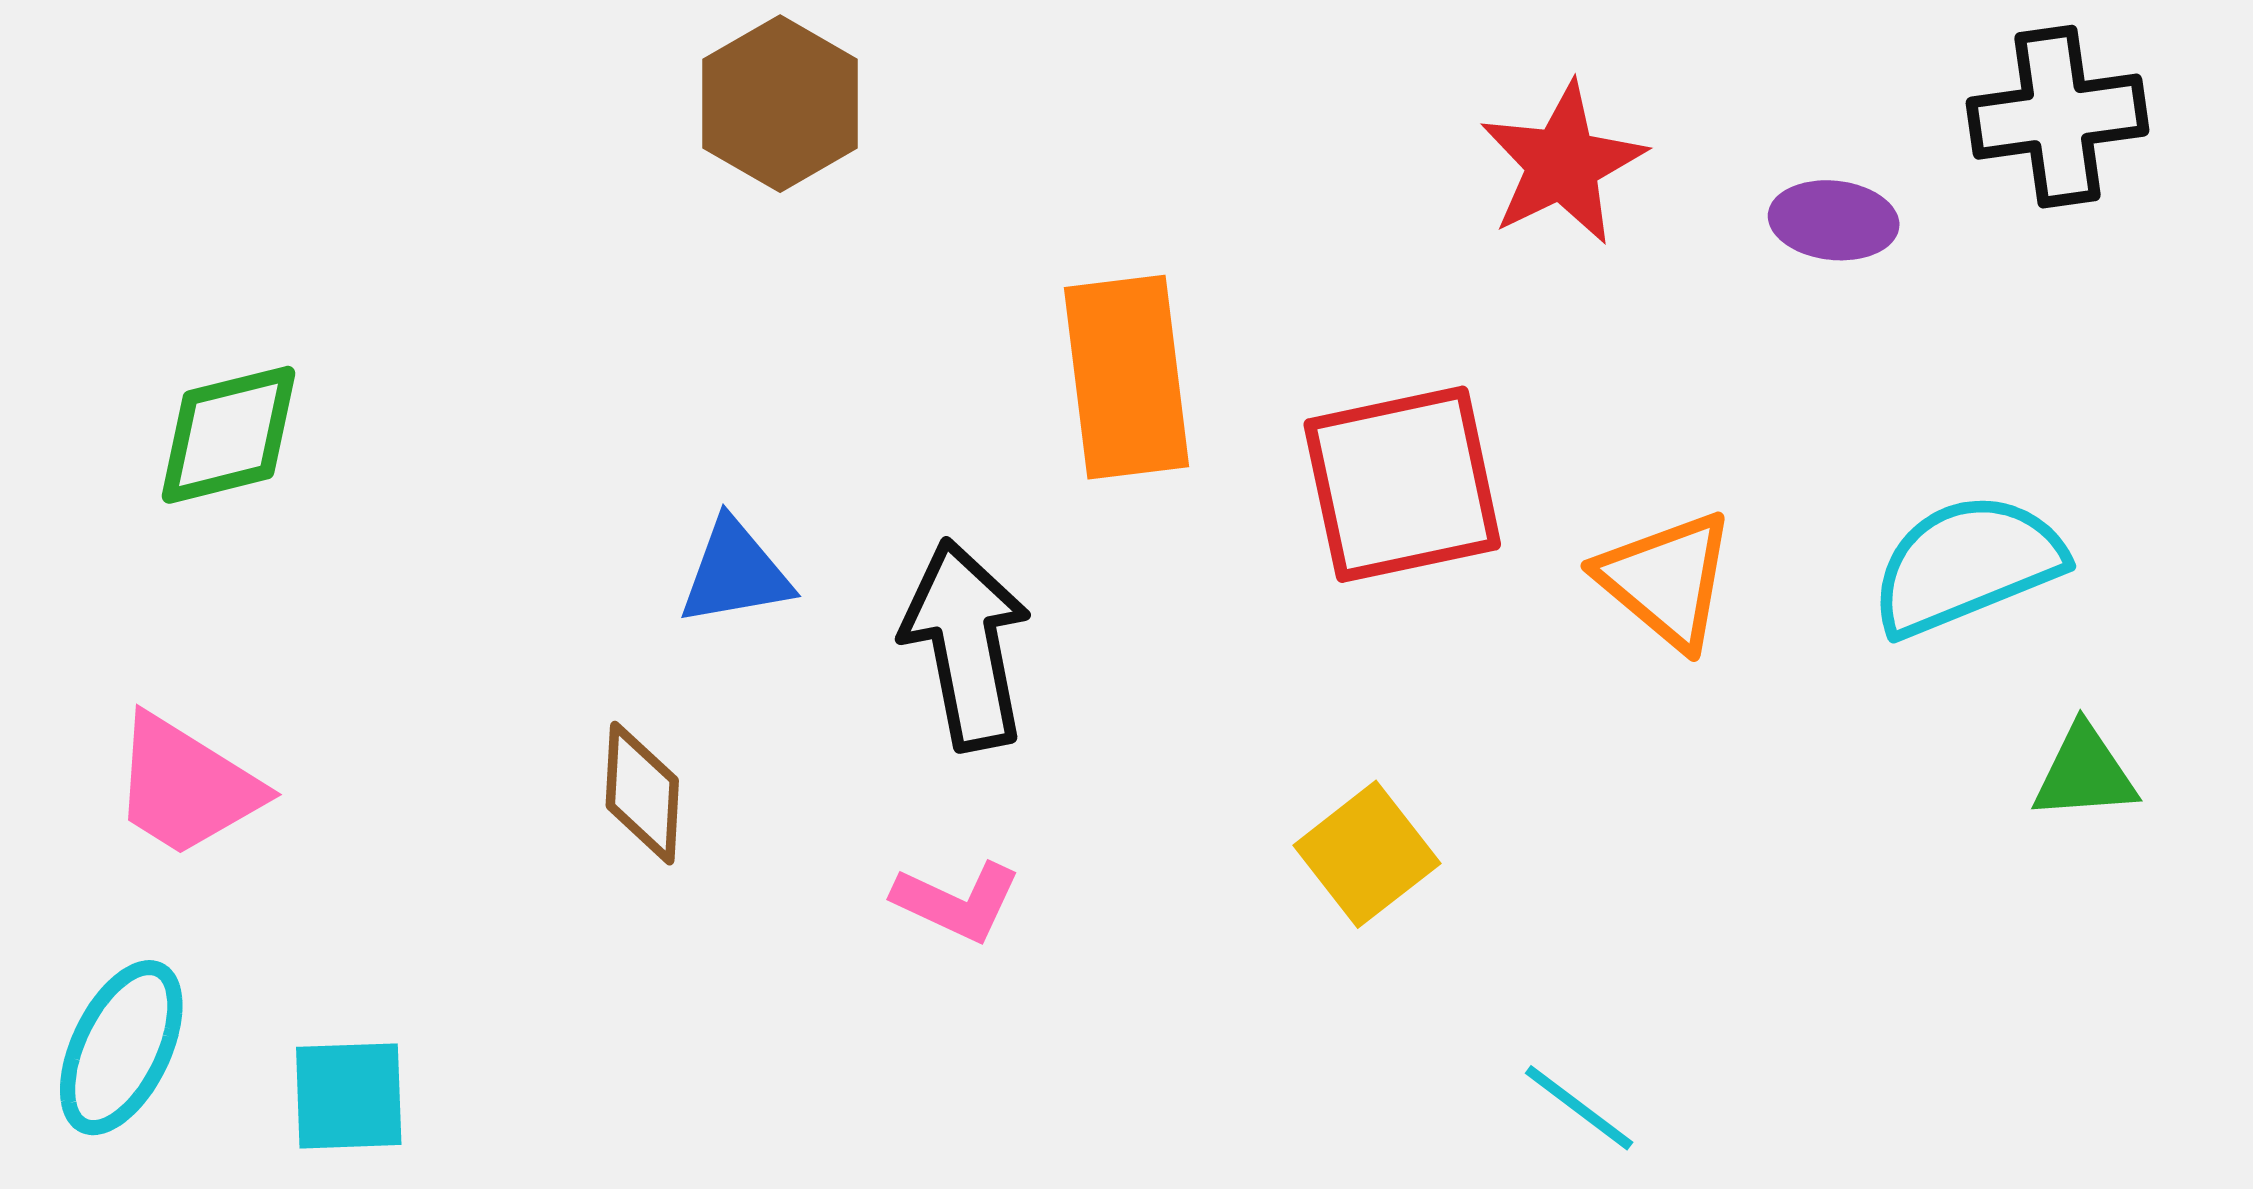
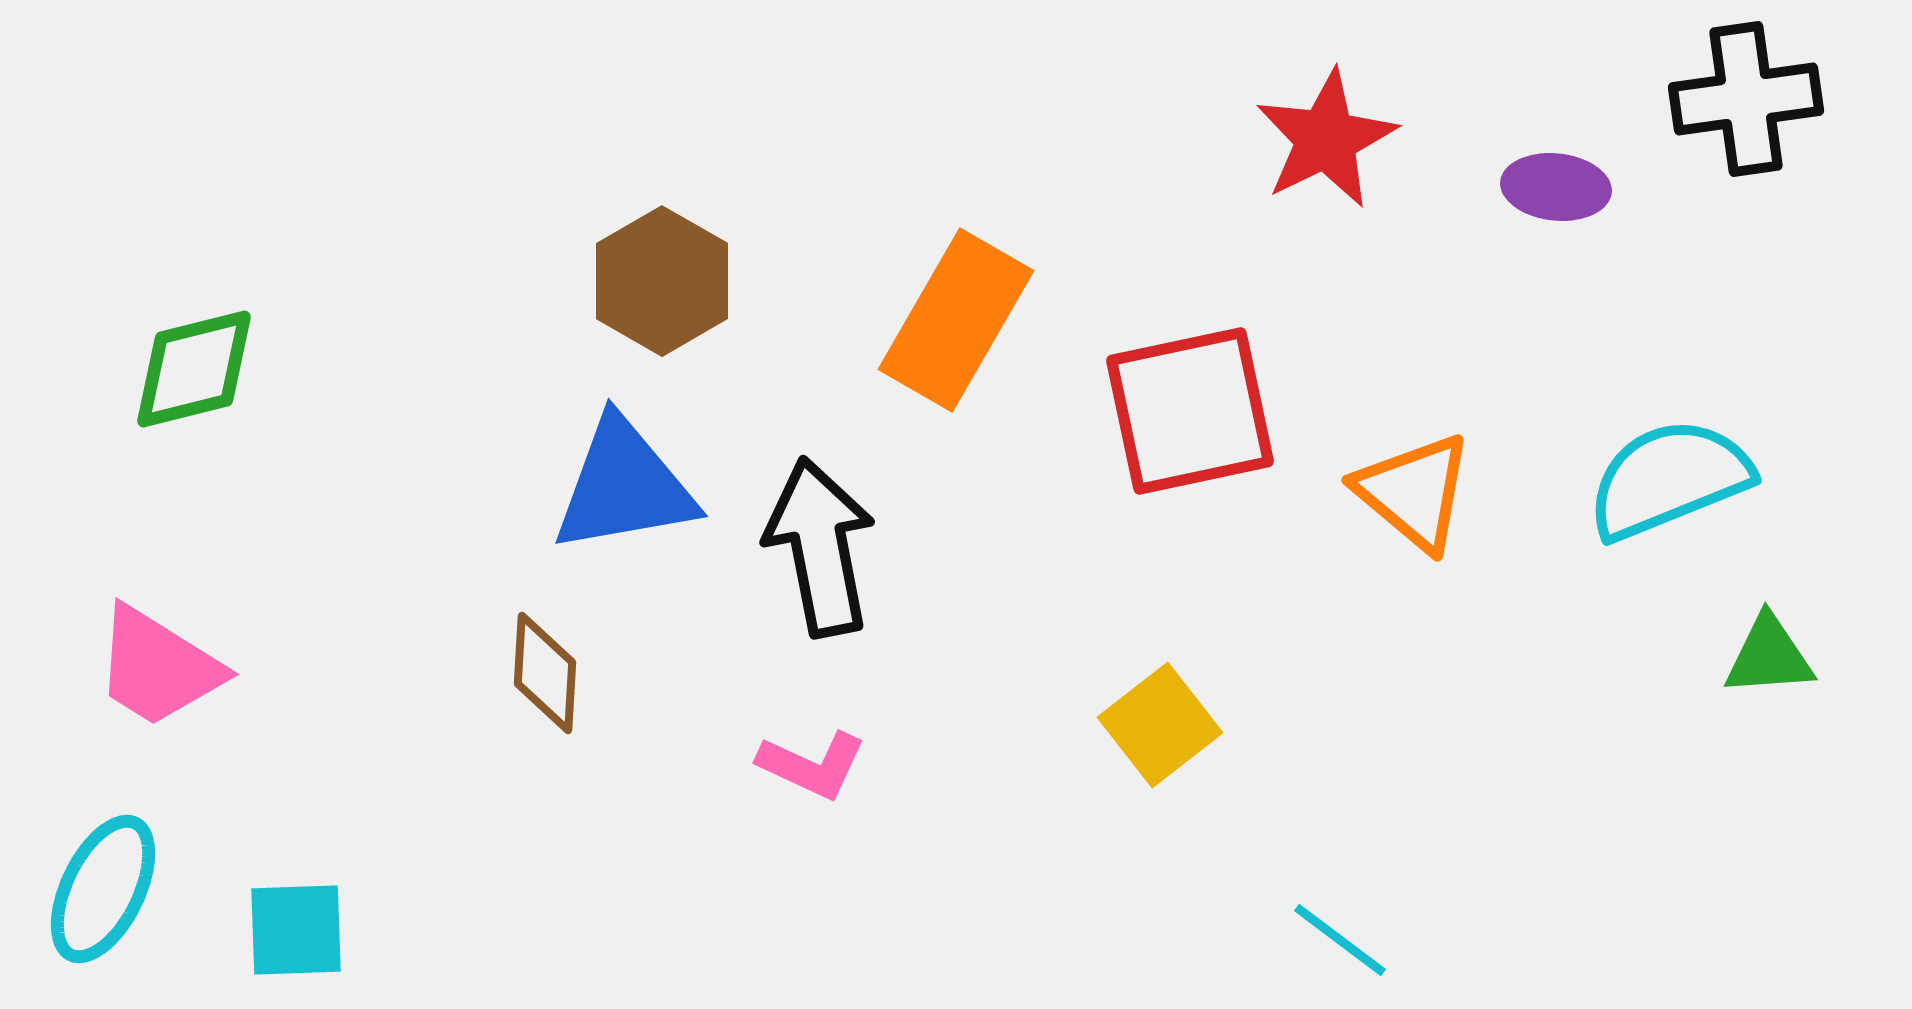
brown hexagon: (780, 104) -> (662, 281), moved
orange rectangle: (1126, 377) -> (956, 320), turned 37
blue triangle: (735, 573) -> (624, 486), size x1.5

